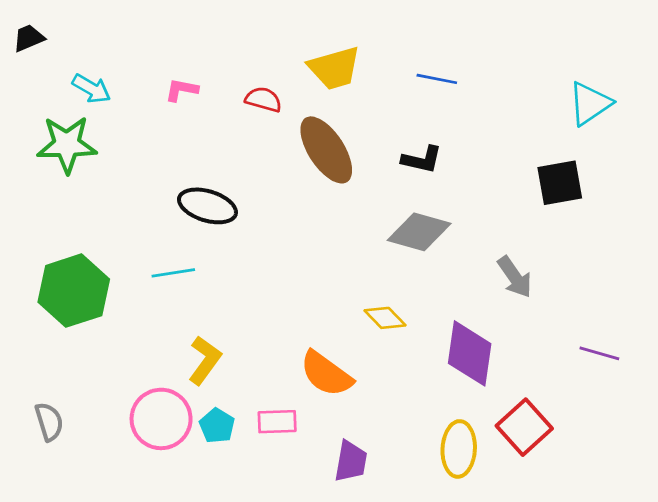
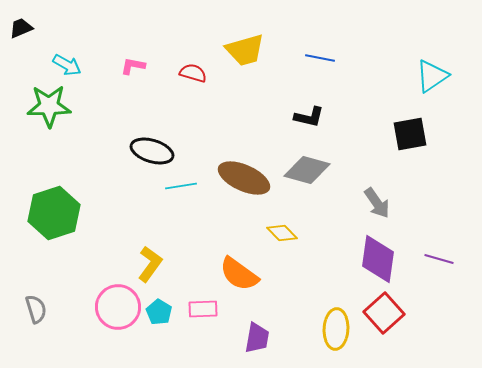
brown ellipse: (326, 150) -> (244, 178), moved, turned -33
cyan line: (173, 273) -> (181, 186), moved
purple diamond: (470, 353) -> (378, 259), moved

